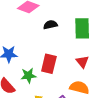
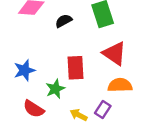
red triangle: (82, 62) -> (114, 53), size x1.5

